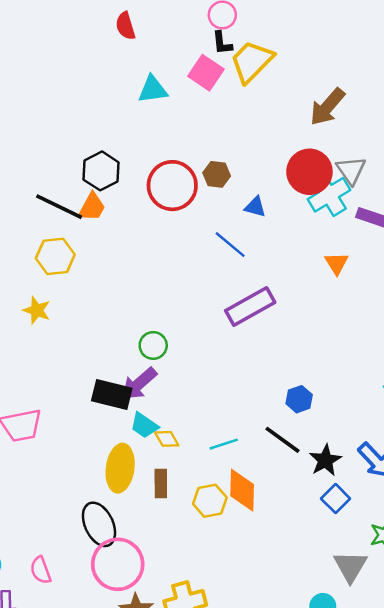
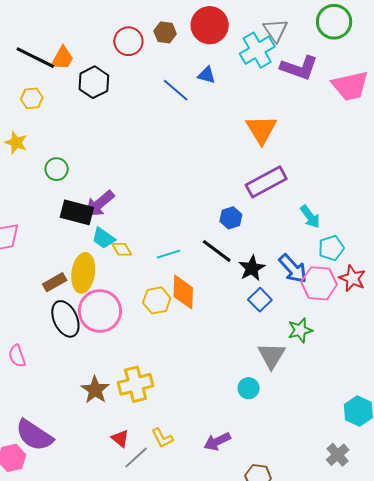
black hexagon: (101, 171) -> (94, 82), moved
red circle: (309, 172) -> (210, 25), moved
red circle: (172, 186) -> (128, 41), size x0.7
blue triangle: (255, 207) -> (207, 75), moved
yellow hexagon: (55, 256) -> (32, 98), size x0.7
orange triangle: (337, 263) -> (261, 130), moved, size x1.6
purple rectangle: (250, 306) -> (266, 182), moved
green circle: (153, 345) -> (57, 169), moved
brown rectangle: (161, 484) -> (55, 282), moved, turned 60
pink circle: (118, 564) -> (100, 311), moved

